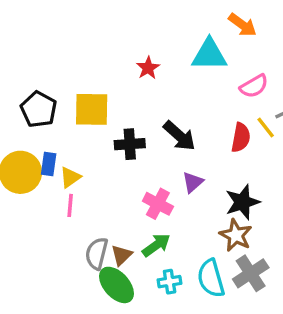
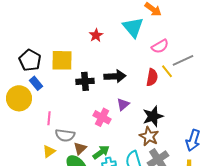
cyan triangle: (209, 55) -> (133, 27), turned 50
black arrow: (179, 136) -> (115, 76), turned -45
blue rectangle: (49, 164) -> (36, 83), moved, turned -48
yellow triangle: (70, 177) -> (49, 151), moved
green arrow: (156, 245) -> (101, 152), moved
gray semicircle: (97, 253) -> (65, 135), moved, turned -96

